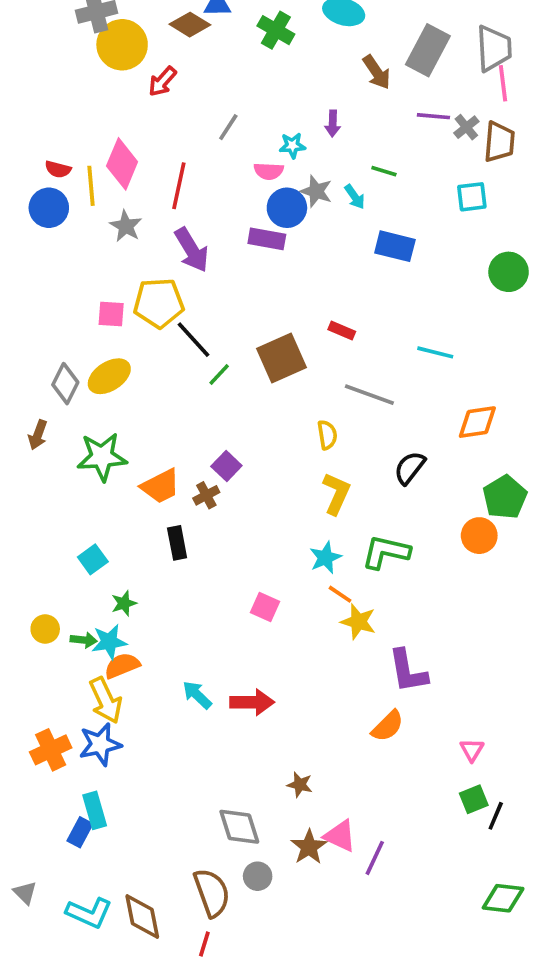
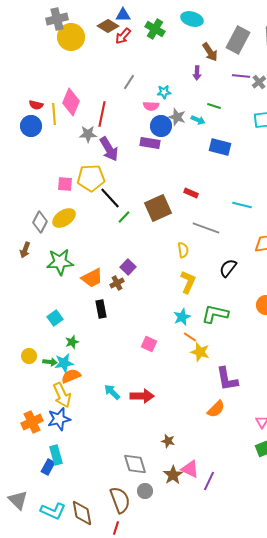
red arrow: (162, 81) -> (123, 36), moved
purple arrow: (333, 124) -> (197, 73), moved
cyan arrow: (355, 197) -> (198, 120), turned -32
gray star: (126, 226) -> (88, 134), moved, turned -30
gray triangle: (25, 893) -> (18, 500), size x1.5

